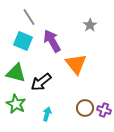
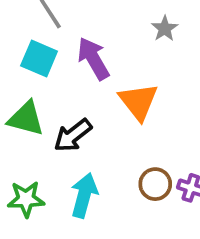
green star: (16, 104) -> (26, 199), moved, turned -30
cyan arrow: (47, 114) -> (84, 195), size x1.6

